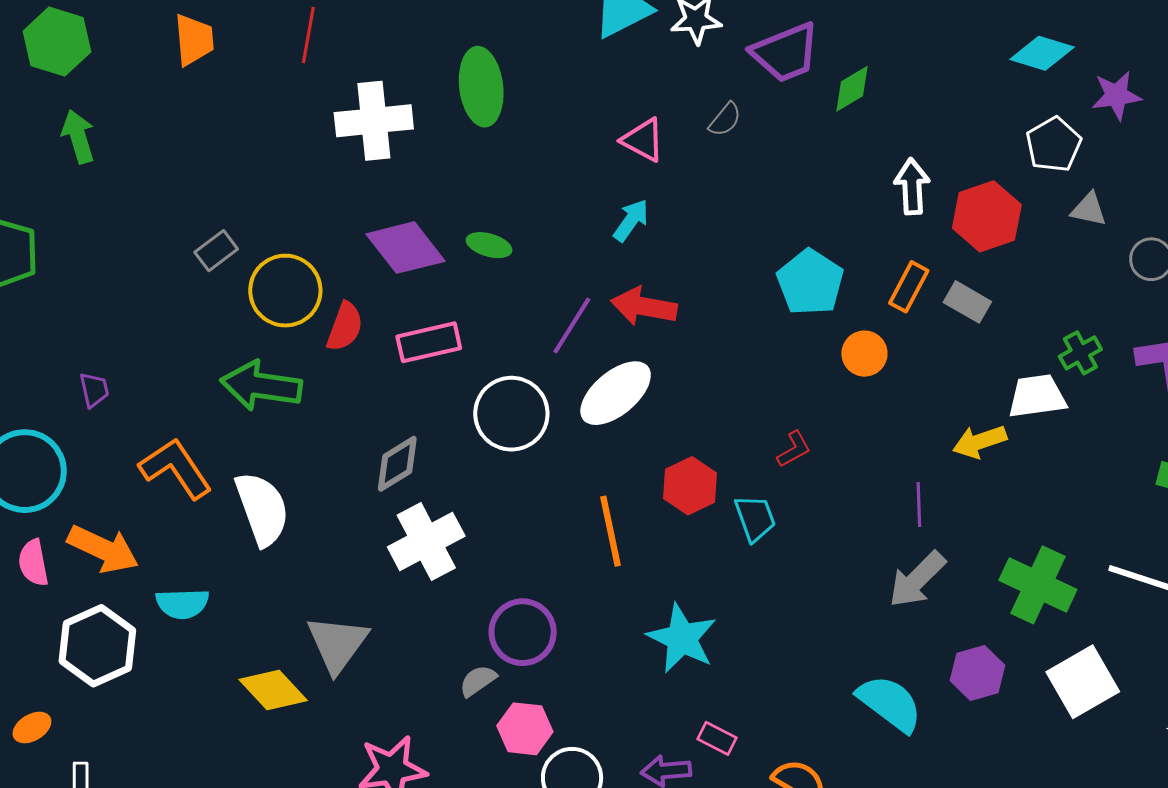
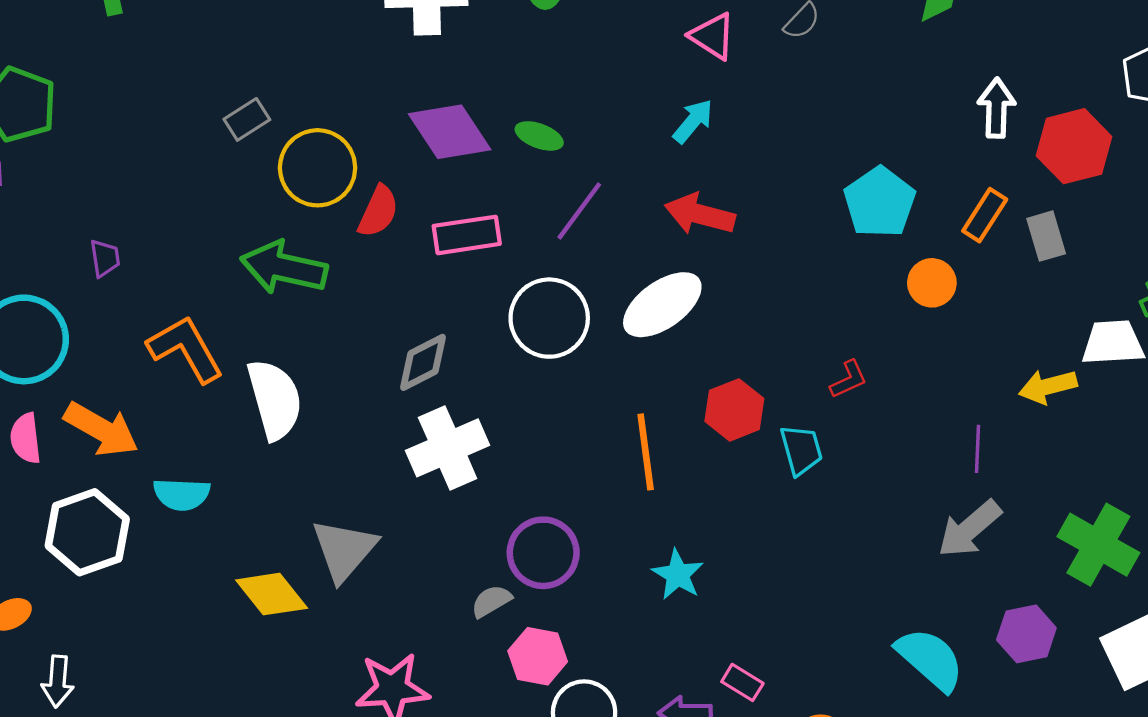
gray rectangle: (967, 302) -> (1046, 236), turned 39
purple line: (572, 325) -> (579, 211), moved
cyan star: (682, 638) -> (678, 575), moved, size x0.7

